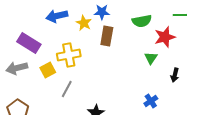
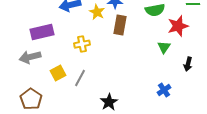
purple rectangle: (29, 43) -> (42, 32), turned -45
yellow cross: (69, 55) -> (82, 44), size x0.7
yellow square: (48, 70) -> (58, 73), moved

